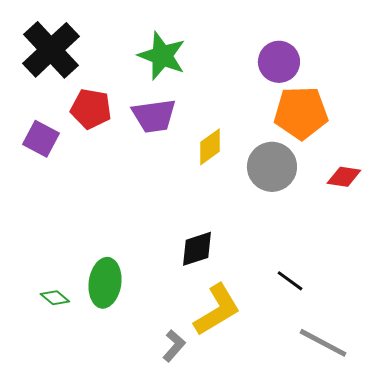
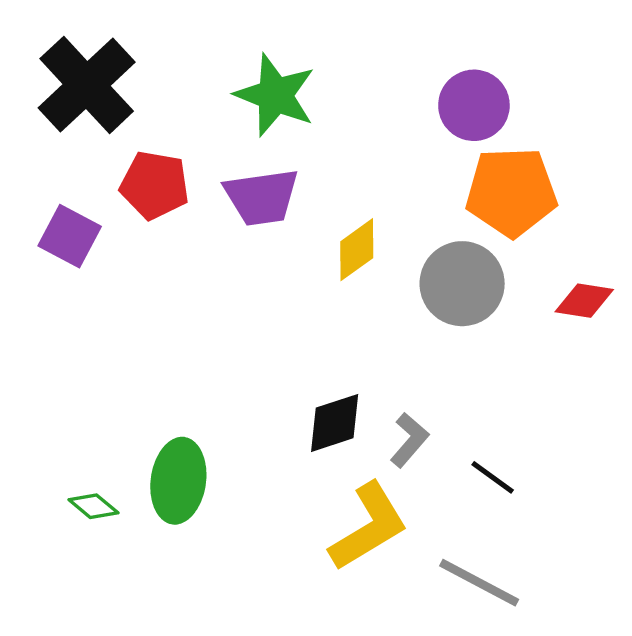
gray line: (323, 343) -> (479, 583), moved
gray L-shape: (174, 346) -> (409, 440), moved

